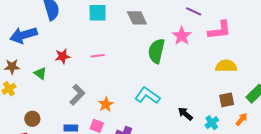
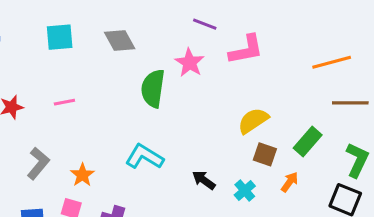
yellow semicircle: (226, 66) -> (253, 121), moved, turned -30
brown square: (227, 100) -> (265, 154), turned 35

